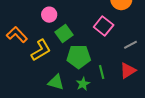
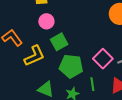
pink square: (104, 26) -> (103, 59), moved

